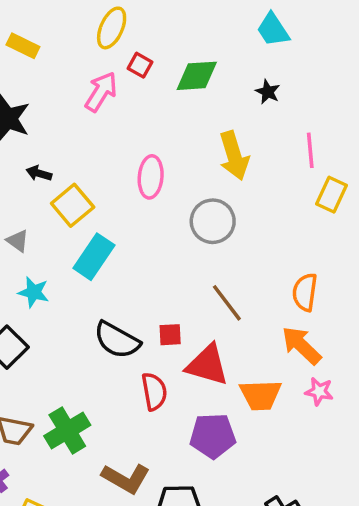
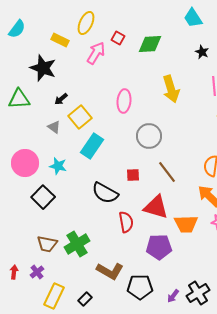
yellow ellipse: (112, 28) -> (86, 23), moved
yellow rectangle: (23, 46) -> (60, 40), moved
black star: (268, 92) -> (202, 52), moved
black arrow: (39, 173) -> (61, 99), turned -56
gray circle: (213, 221) -> (149, 136), moved
gray triangle: (18, 241) -> (54, 127), moved
red square: (170, 335) -> (133, 175), moved

